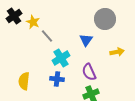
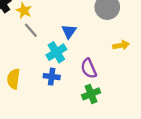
gray line: (47, 36) -> (31, 30), moved
blue triangle: (86, 40) -> (69, 31), moved

